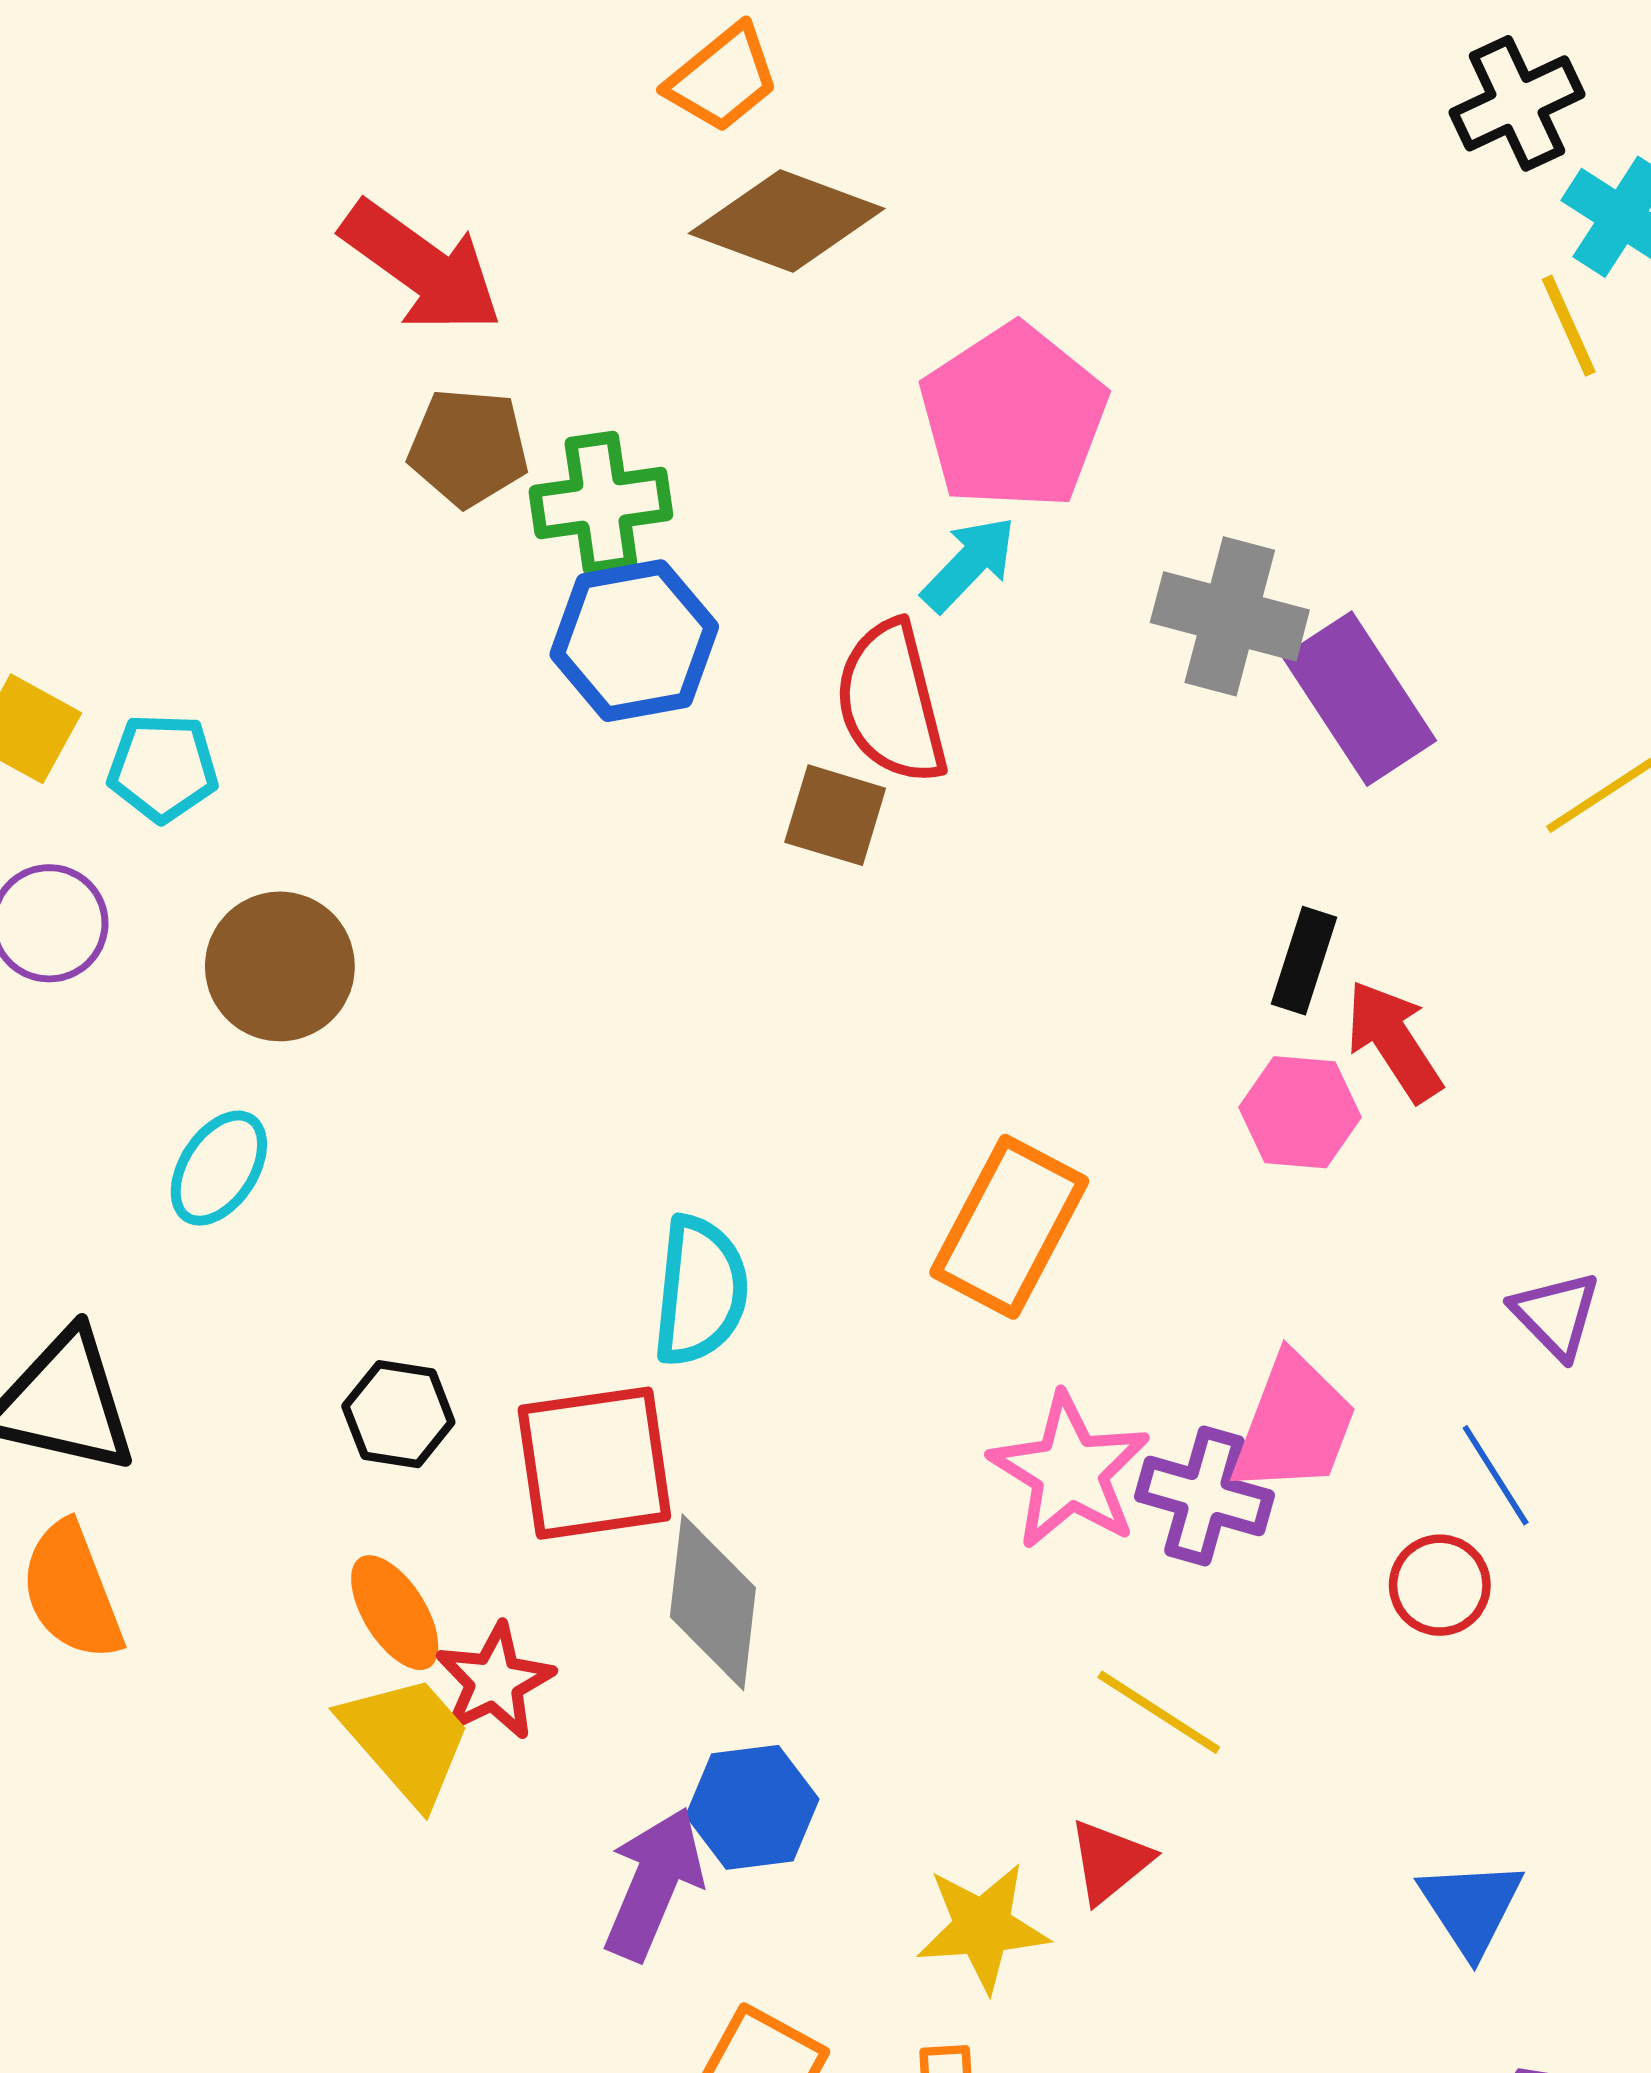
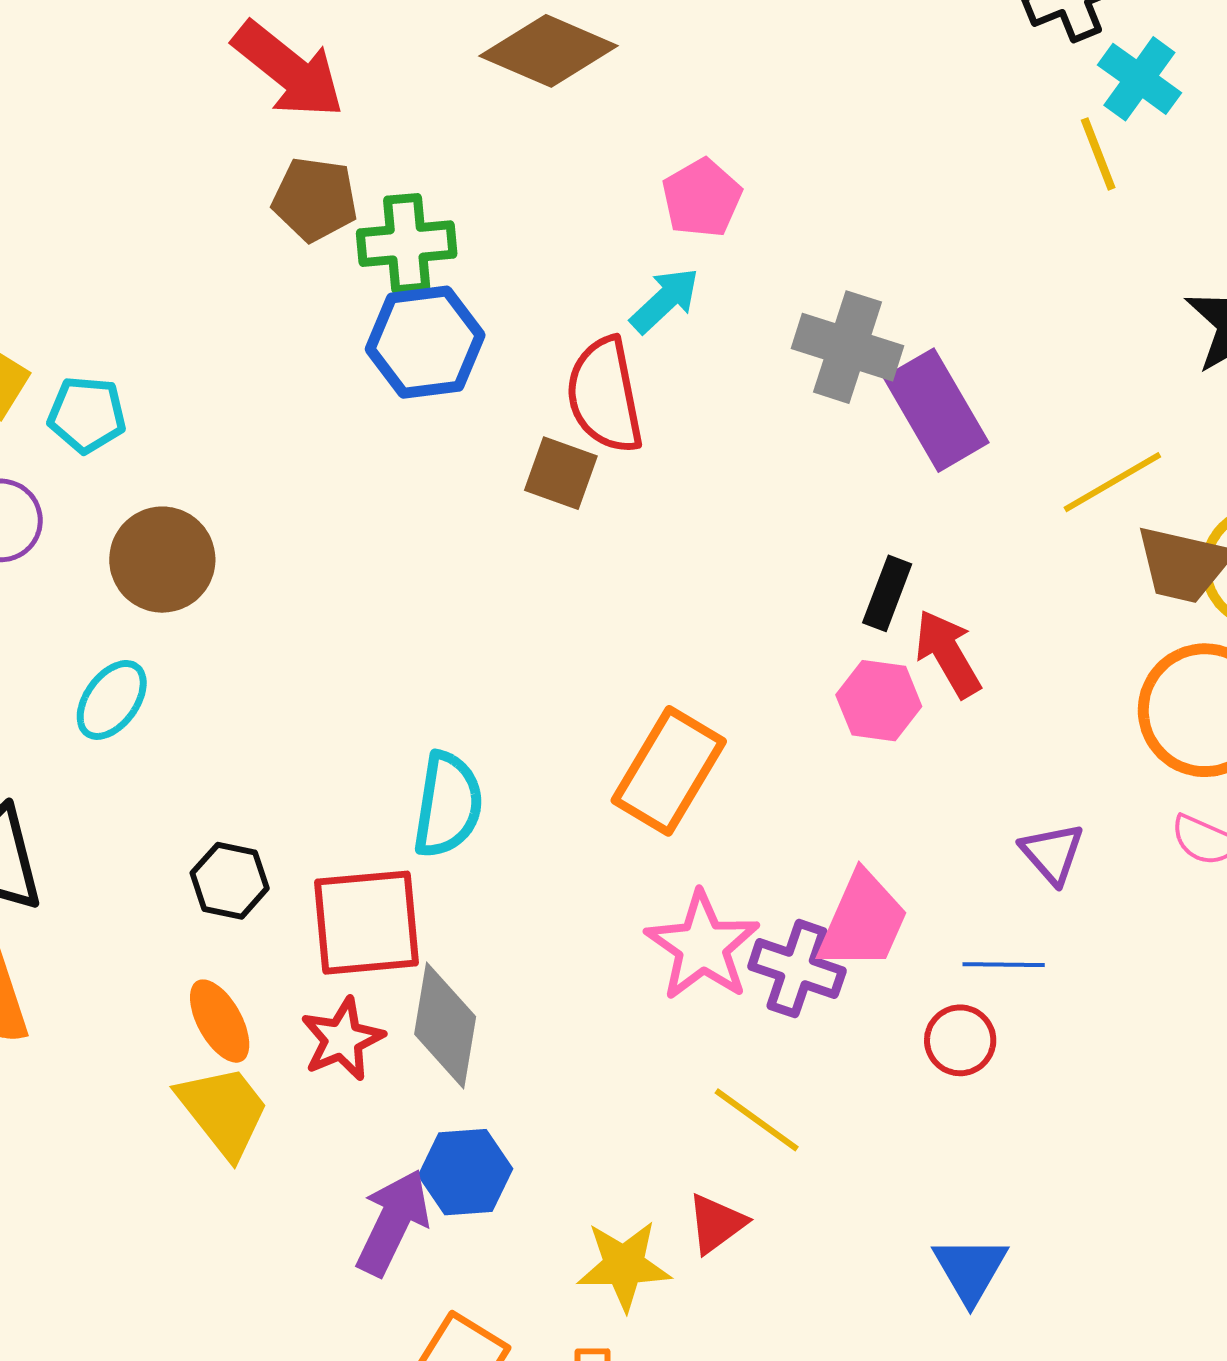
pink pentagon: (1013, 417) -> (702, 198), size x0.6
blue line: (1496, 1475) -> (1004, 965), turned -60
red star: (495, 1681) -> (342, 1039), moved

